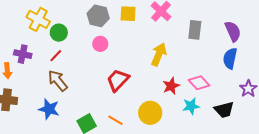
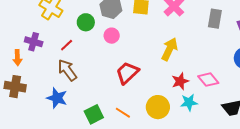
gray rectangle: (195, 30) -> (215, 19), moved
green circle: (59, 33) -> (86, 22), moved
cyan star: (191, 106) -> (189, 102), moved

